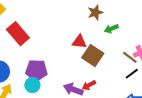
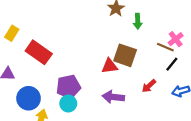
green arrow: (111, 29) -> (138, 21), turned -56
red triangle: (79, 42) -> (110, 66), moved
red arrow: (89, 85) -> (149, 86), moved

